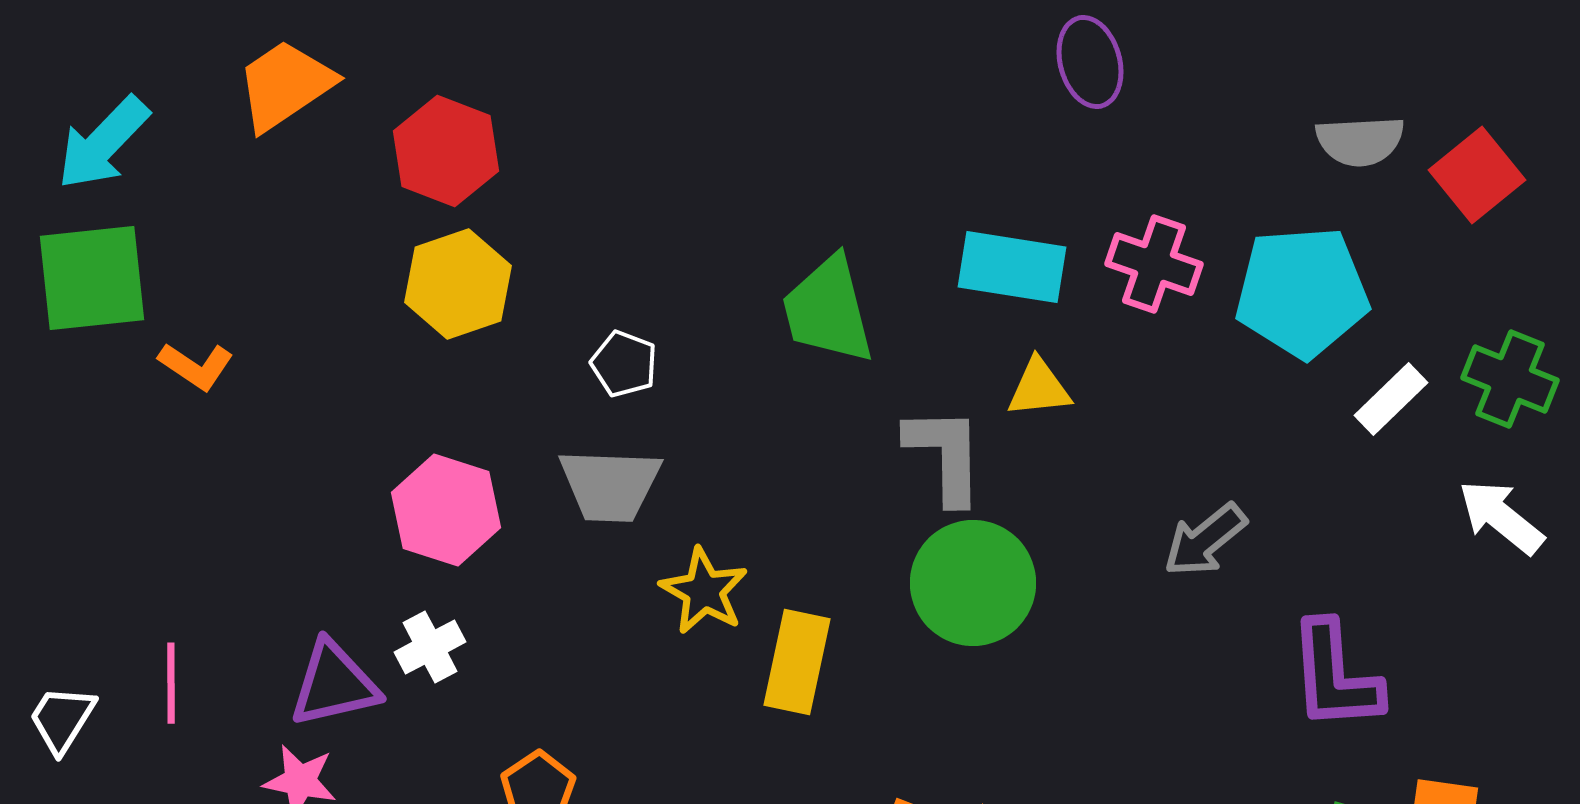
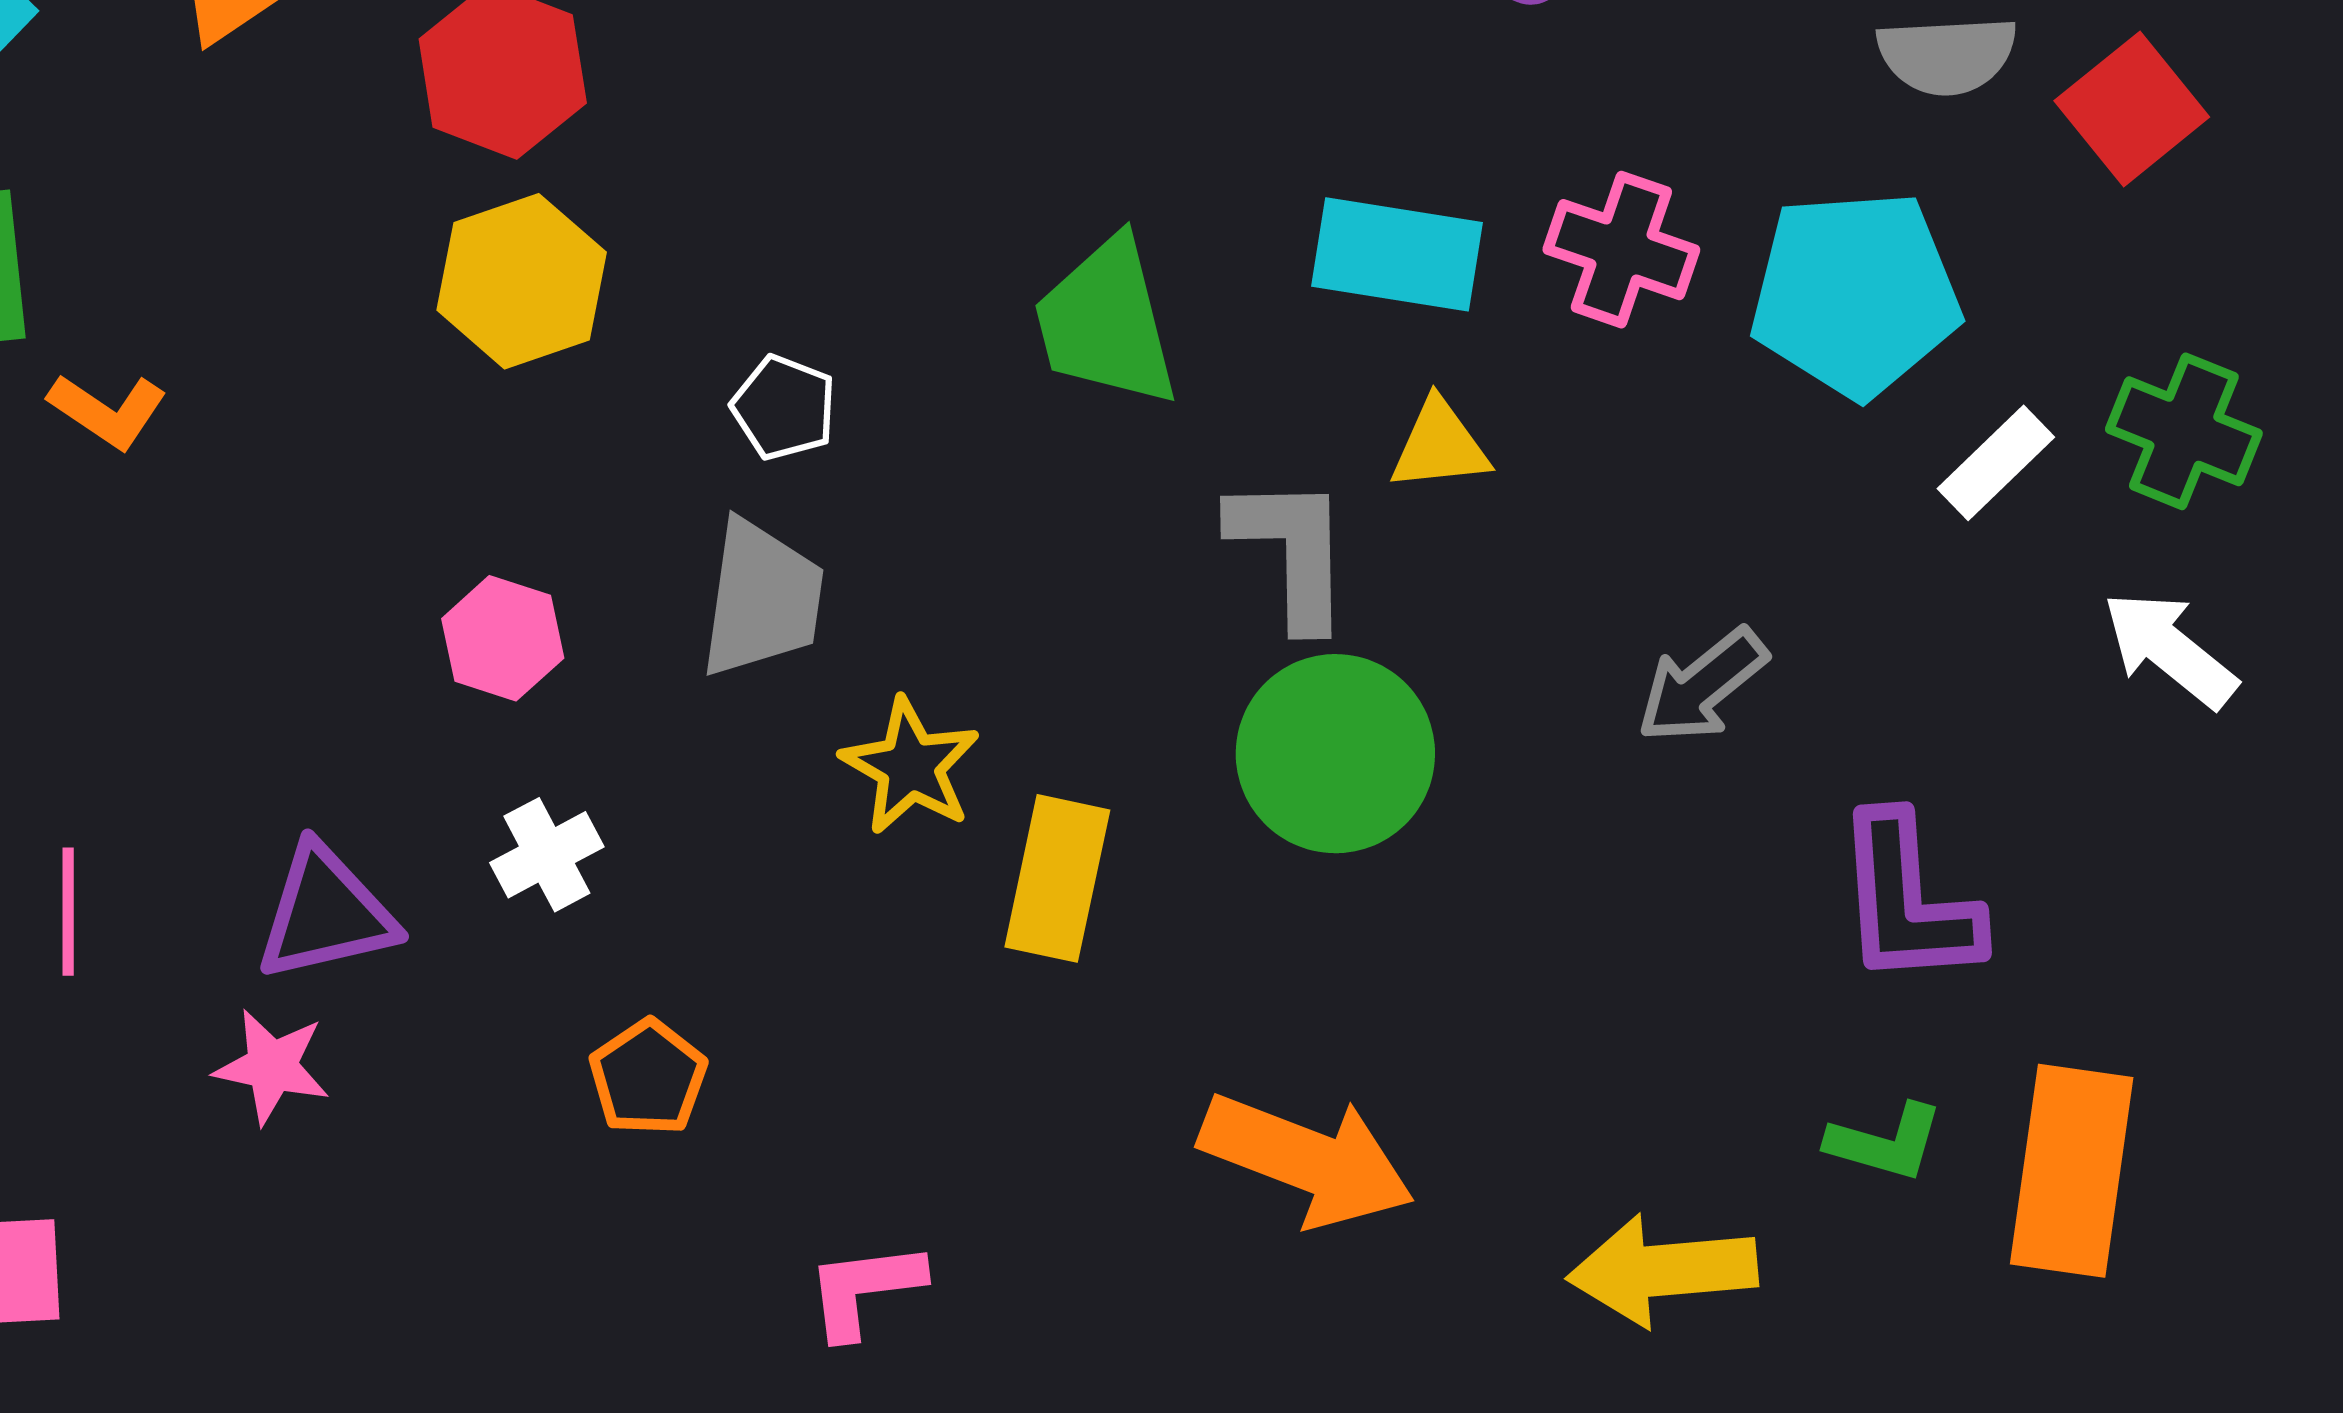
gray trapezoid: (610, 485) -> (762, 599), turned -84
pink hexagon: (446, 510) -> (503, 638), size x0.7
white cross: (430, 647) -> (547, 855), moved

